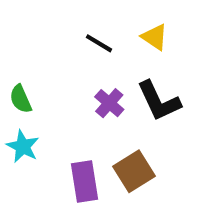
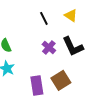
black line: (99, 43) -> (44, 18), turned 32

